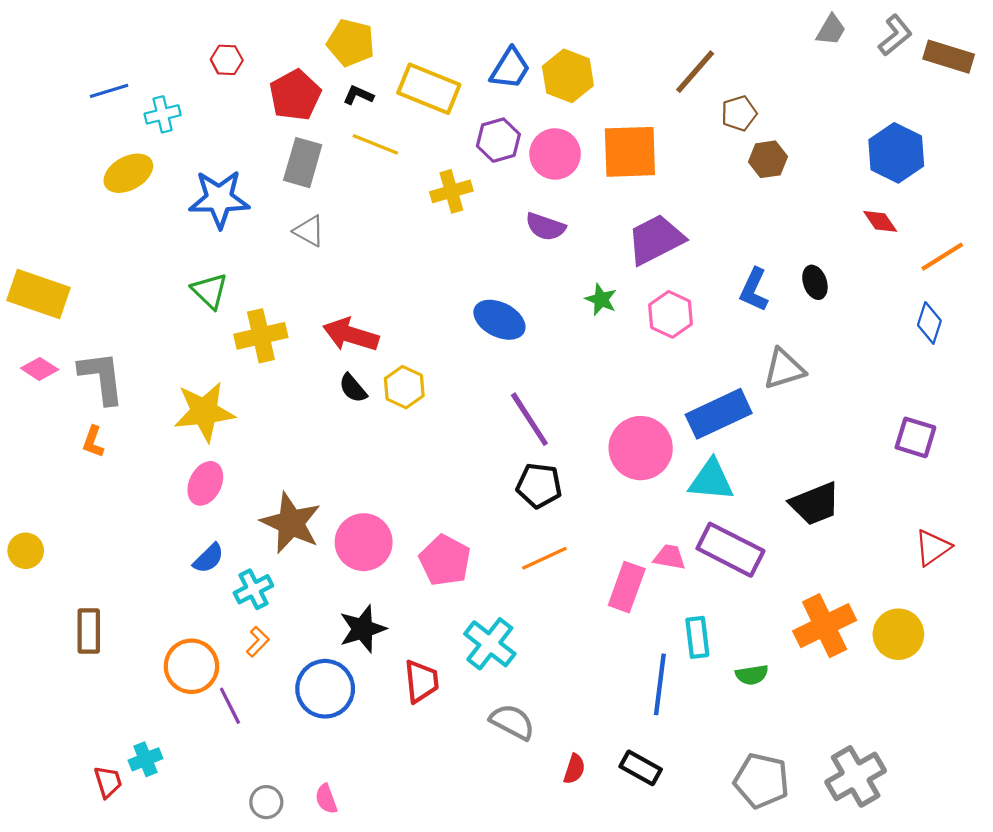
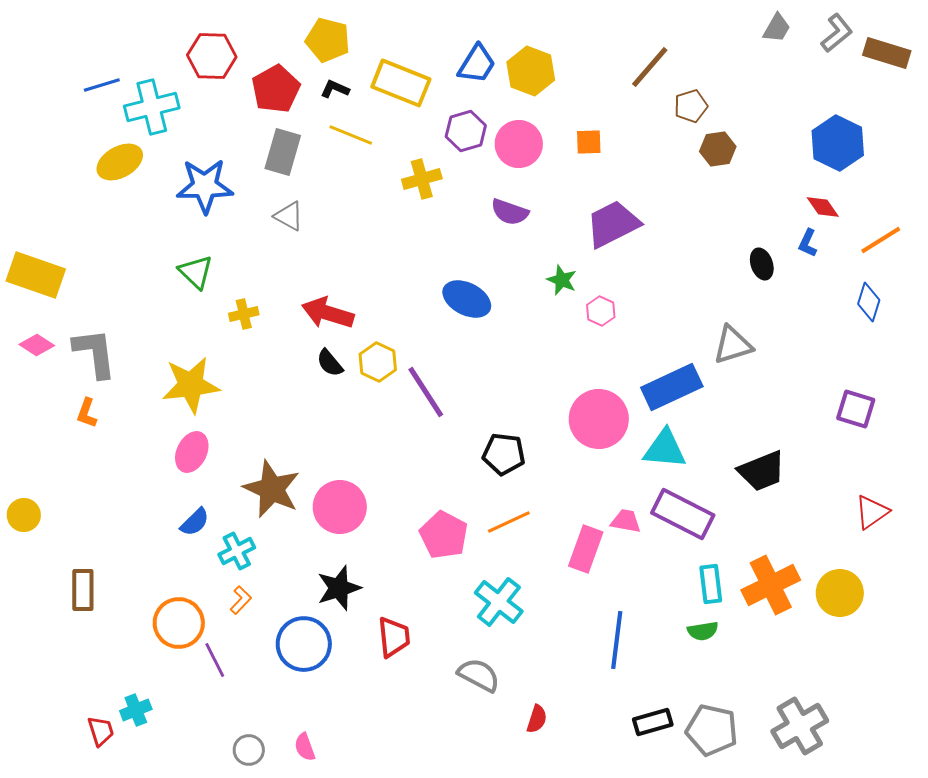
red hexagon: (227, 60) -> (212, 56), size x1.6
cyan cross: (163, 114) -> (152, 107), size x1.6
orange square: (630, 152) -> (589, 142), size x0.5
blue L-shape: (754, 290) -> (808, 243), moved, size x0.7
pink hexagon: (671, 314) -> (601, 311), moved, size x0.7
yellow cross: (261, 336) -> (244, 314), size x0.6
purple line: (529, 419) -> (426, 392), moved
pink pentagon: (445, 560) -> (444, 535), moved
cyan rectangle: (697, 637) -> (711, 584), moved
cyan cross: (490, 644) -> (499, 602), moved
black rectangle: (641, 768) -> (653, 722), moved, turned -45

